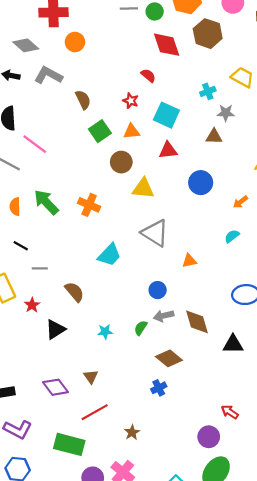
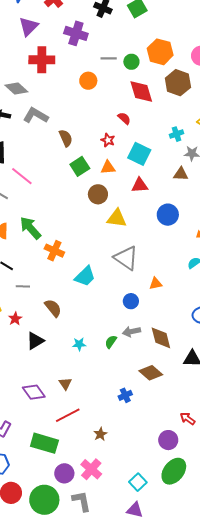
orange circle: (75, 42) -> (88, 81), moved
orange cross: (89, 205) -> (54, 251), moved
blue circle: (158, 290) -> (131, 301), moved
brown diamond: (169, 358) -> (151, 373), moved

